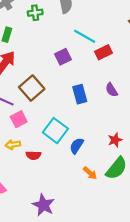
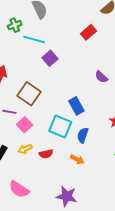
cyan line: (85, 36) -> (34, 39), moved
red rectangle: (104, 52) -> (89, 32), moved
blue rectangle: (80, 94) -> (76, 106), moved
orange arrow: (90, 173) -> (77, 159), moved

